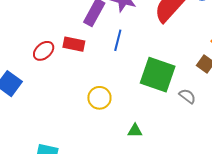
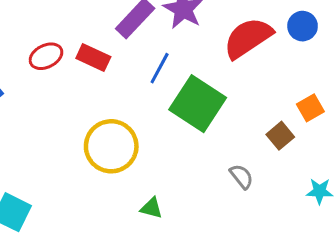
green square: (158, 75) -> (198, 104), moved
yellow circle: (99, 98) -> (111, 146), size x1.5

